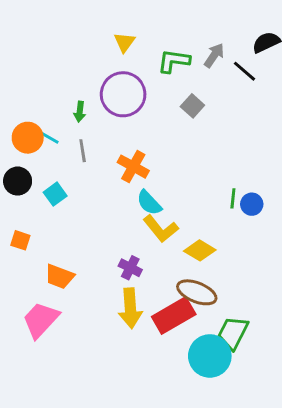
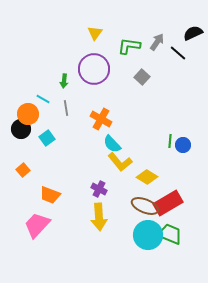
orange circle: (28, 138) -> (28, 114), moved
orange square: (20, 240) -> (23, 170), turned 32
red rectangle: (174, 315) -> (168, 203), moved
green trapezoid: (233, 333) -> (170, 234), turned 85
cyan circle: (210, 356) -> (148, 235), moved

